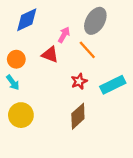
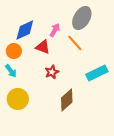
blue diamond: (27, 20) -> (25, 30), moved
red star: (79, 81) -> (52, 72), moved

